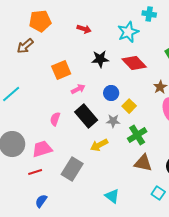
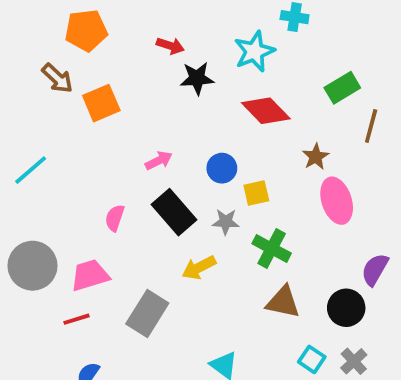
brown arrow: (25, 46) -> (57, 78), turned -96
black star: (100, 59) -> (197, 78), moved
orange square: (61, 70) -> (101, 103), moved
yellow square: (129, 106) -> (256, 193), turned 32
green cross: (137, 135) -> (272, 248), turned -30

